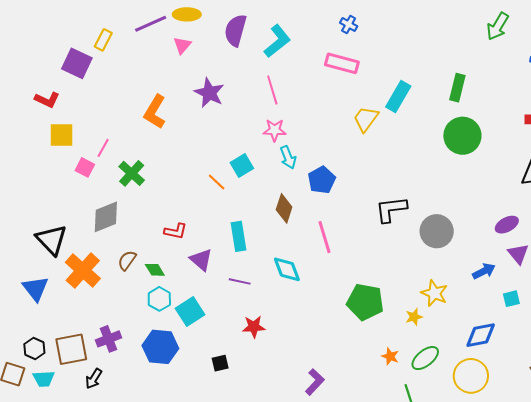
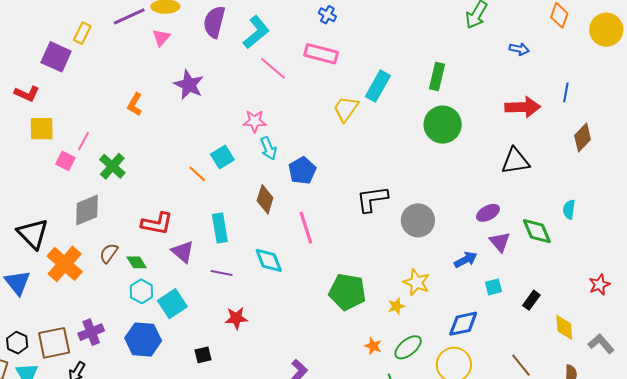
pink line: (272, 90) -> (273, 68), moved, turned -32
orange L-shape: (155, 112) -> (135, 104), size x0.7
red L-shape: (176, 231) -> (157, 224), size x1.4

